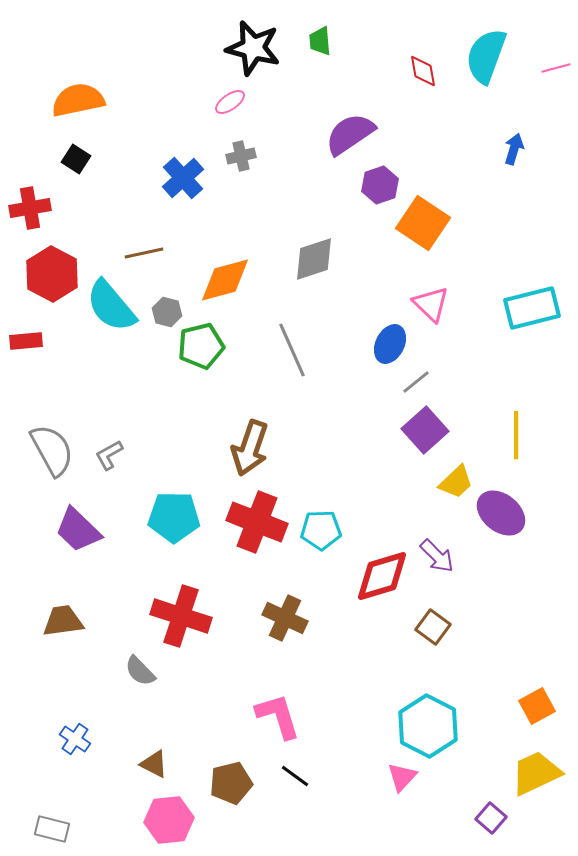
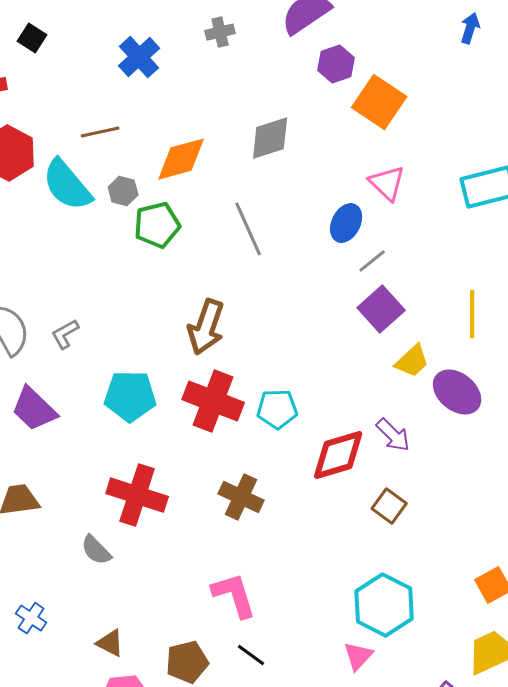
gray cross: (241, 156) -> (220, 32), moved

